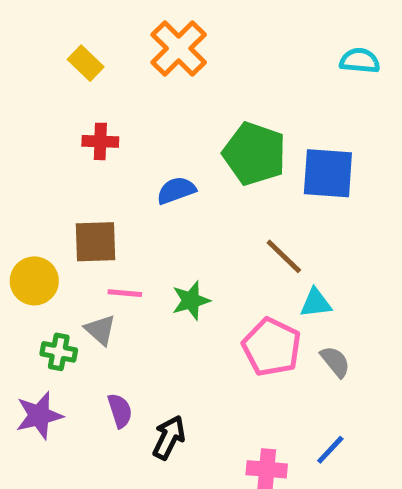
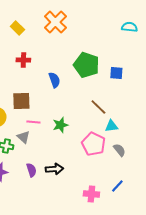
blue square: (328, 173) -> (116, 73), size x0.6
blue semicircle: (176, 190) -> (54, 80), turned 91
black arrow: (169, 438) -> (54, 169), moved, turned 60

